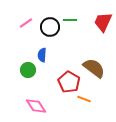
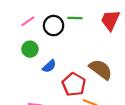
blue semicircle: (42, 55) -> (49, 66), moved, turned -136
green circle: (28, 70) -> (30, 49), moved

